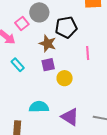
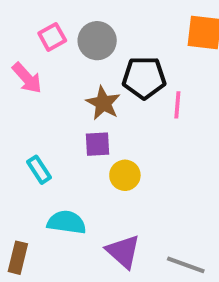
pink square: (22, 23) -> (52, 37), moved
pink line: (88, 53) -> (177, 105), moved
cyan rectangle: (18, 65) -> (39, 170), moved

